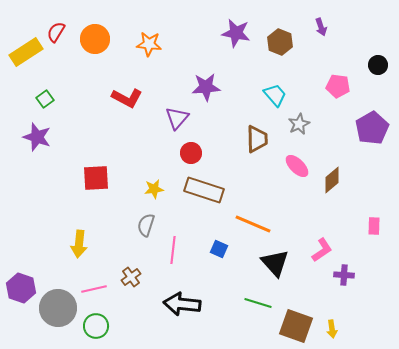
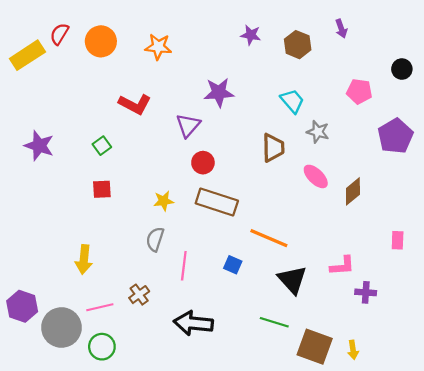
purple star: (236, 33) -> (251, 35), size x0.7
green square: (45, 99) -> (102, 146), moved
gray star: (299, 124) -> (318, 132), turned -30
red square: (96, 178) -> (102, 189), size x0.7
pink L-shape: (322, 250) -> (342, 266), turned 30

